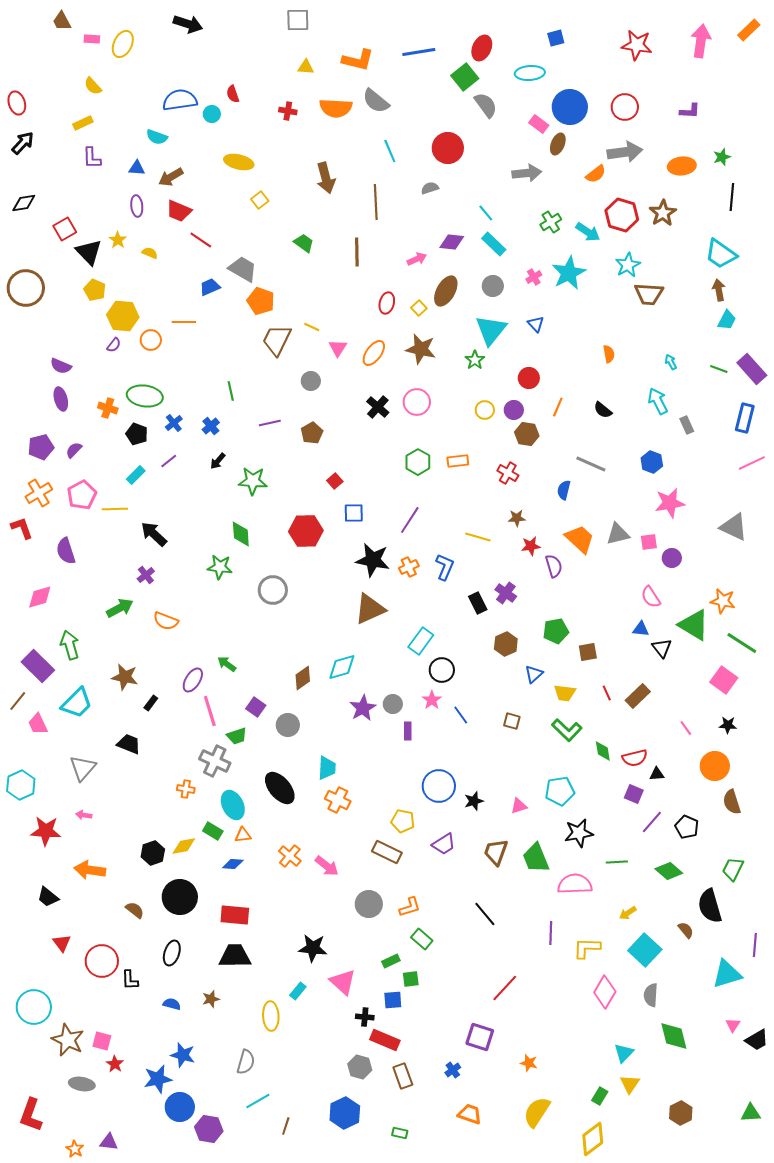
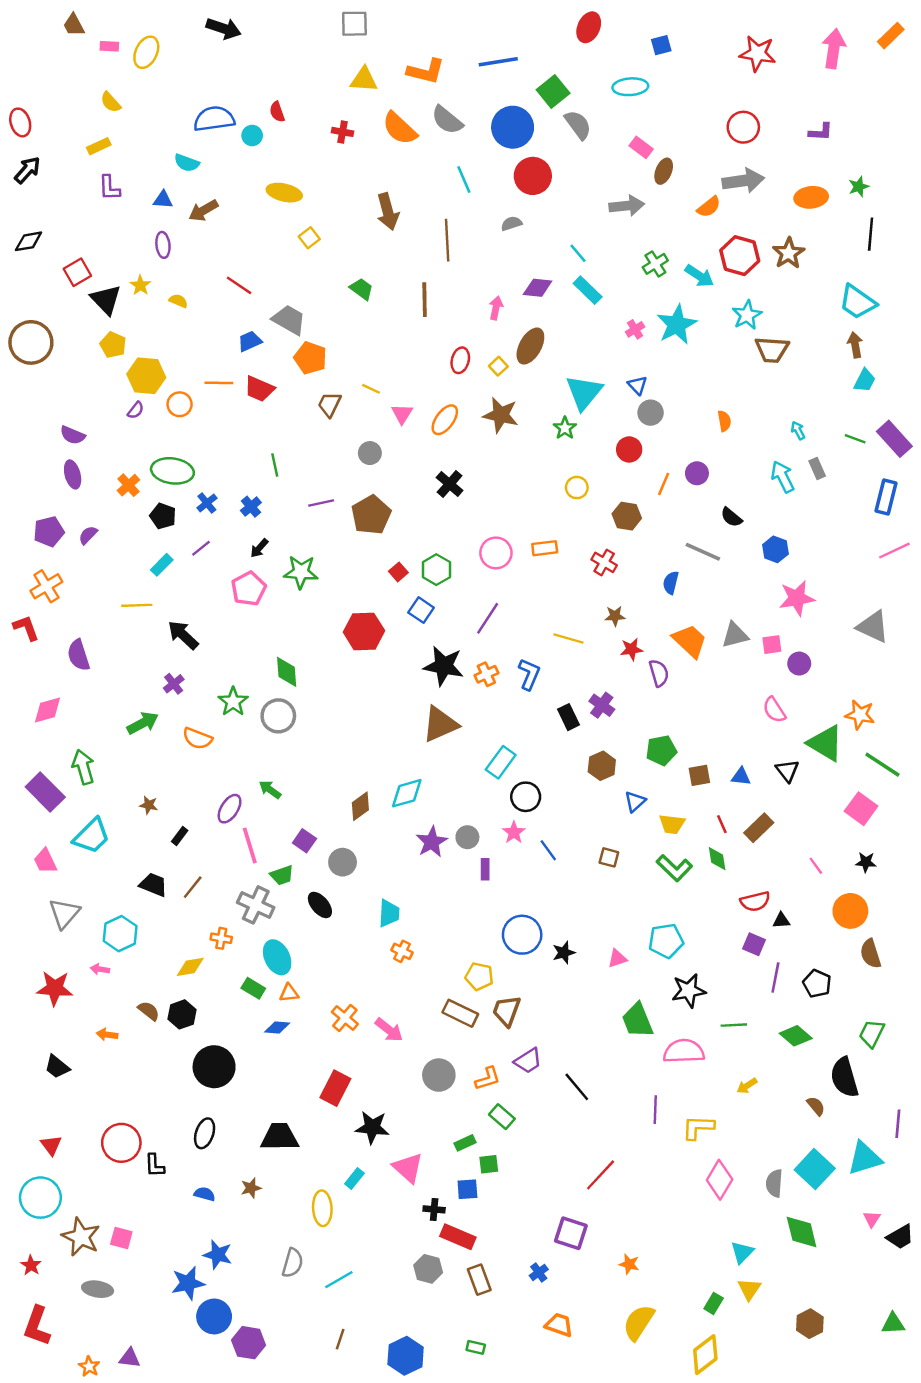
red ellipse: (482, 48) -> (589, 27), moved
yellow triangle: (306, 67) -> (364, 80), size x1.4
blue circle: (570, 107) -> (513, 127), moved
orange semicircle: (336, 108) -> (400, 128), turned 40
red trapezoid: (179, 211) -> (259, 389), moved
pink arrow: (417, 259) -> (496, 308), turned -54
gray circle: (493, 286) -> (651, 413), moved
brown trapezoid: (277, 340) -> (329, 404), size x0.7
pink circle: (417, 402) -> (496, 553), moved
orange cross: (108, 408) -> (128, 485), turned 30
purple circle: (514, 410) -> (697, 473), moved
black semicircle: (603, 410) -> (731, 517), moved
gray rectangle: (687, 425) -> (817, 469), moved
brown pentagon: (312, 433) -> (371, 515), size x1.5
green hexagon: (418, 462) -> (436, 570), moved
pink pentagon: (82, 495) -> (249, 589), moved
blue square: (354, 513) -> (421, 610), turned 35
green diamond: (241, 534) -> (287, 672), moved
green star: (220, 567) -> (233, 702), moved, turned 30
gray circle: (273, 590) -> (278, 716), moved
blue triangle: (641, 629) -> (741, 777), moved
brown star: (125, 677) -> (149, 805), size x0.6
brown line: (18, 701) -> (193, 887), moved
green diamond: (603, 751) -> (717, 859), moved
gray triangle: (83, 768) -> (64, 913), moved
cyan hexagon: (21, 785) -> (120, 934), moved
black ellipse: (280, 788) -> (320, 905), moved, size x0.7
orange cross: (338, 800) -> (402, 951), size x0.7
purple line: (652, 822) -> (775, 978), turned -30
purple trapezoid: (444, 844) -> (528, 1061), moved
yellow diamond: (184, 846) -> (190, 967), moved
brown trapezoid: (496, 852) -> (507, 1011), moved
orange arrow: (90, 870) -> (107, 1035), size x0.6
brown semicircle: (135, 910) -> (149, 1011), moved
red rectangle: (235, 915) -> (335, 1088), moved, turned -68
red triangle: (62, 943) -> (51, 1145), moved
cyan square: (645, 950) -> (815, 1169), moved
red star: (115, 1064) -> (31, 1265), moved
cyan line: (258, 1101) -> (339, 1280), moved
blue hexagon: (345, 1113) -> (406, 1356), moved

